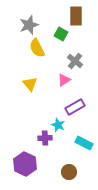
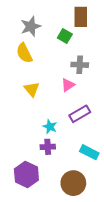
yellow semicircle: (37, 48) -> (24, 53), moved
gray cross: (75, 61) -> (80, 65), turned -35
cyan star: (58, 125) -> (50, 127), moved
brown circle: (69, 172) -> (73, 183), size x1.5

